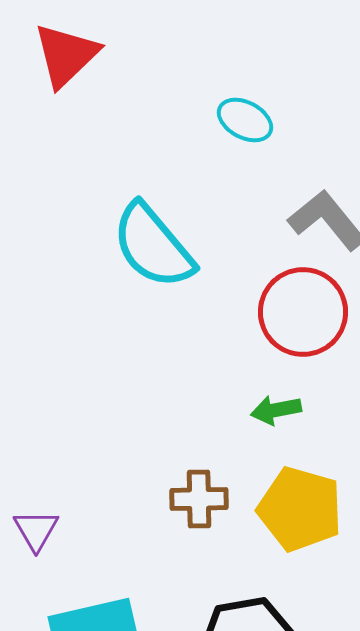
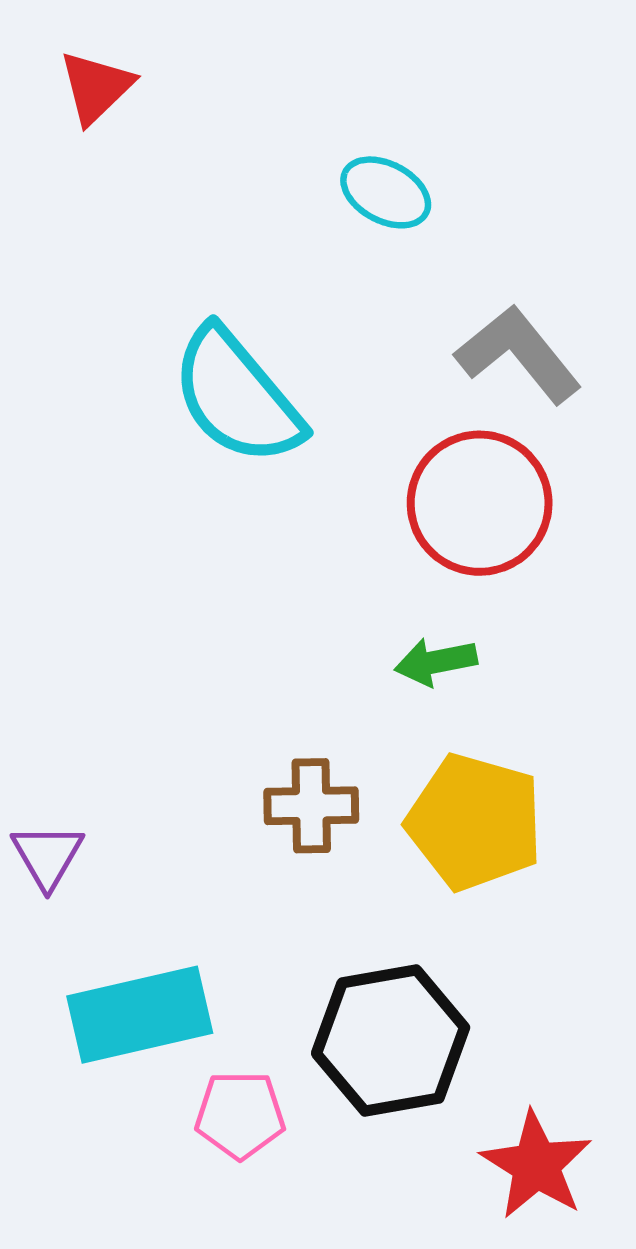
red triangle: (66, 55) -> (96, 87), size x0.7

